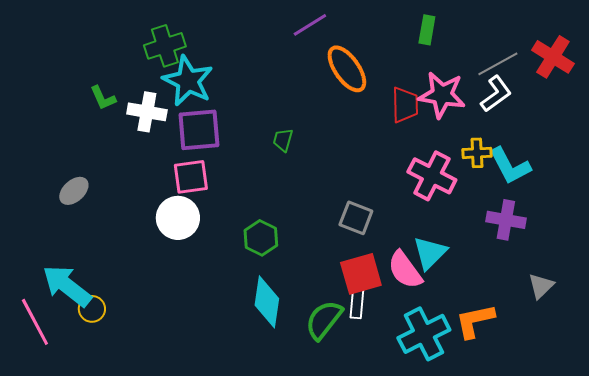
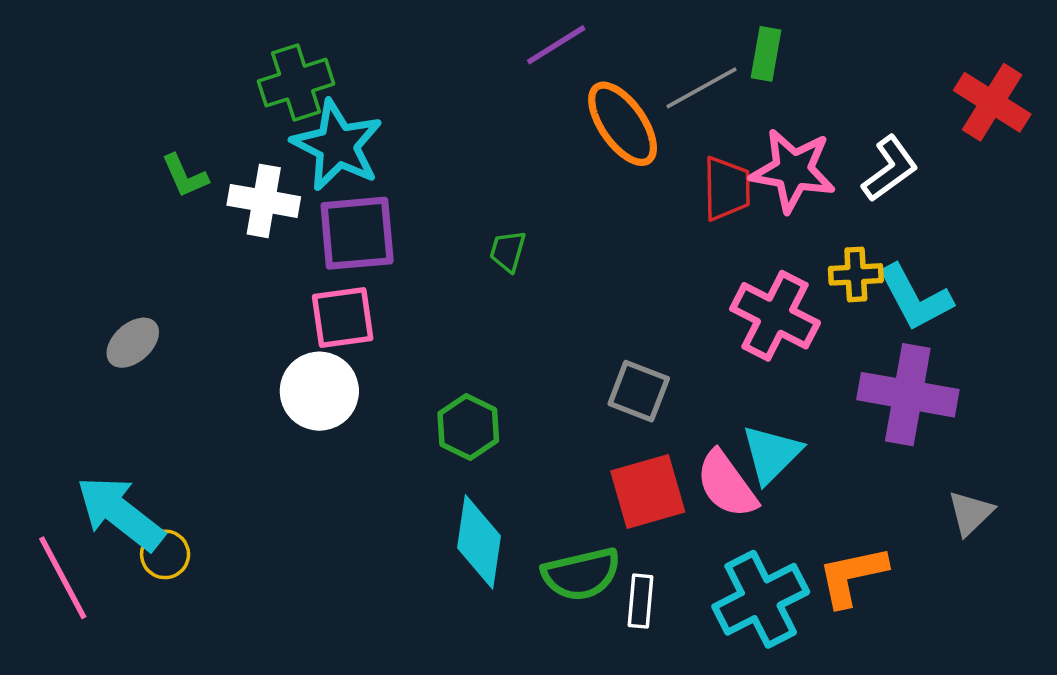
gray line: (498, 64) -> (701, 88), moved
purple cross: (506, 220) -> (908, 395), size x1.4
white rectangle: (357, 304) -> (640, 601), moved
green semicircle: (324, 320) -> (581, 574), turned -141

